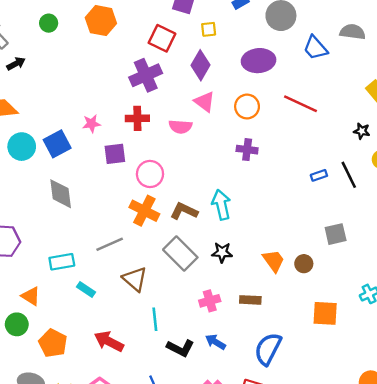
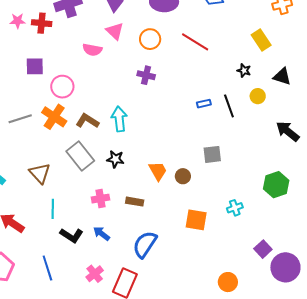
red cross: (137, 118) -> (42, 23), moved
pink star: (91, 124) -> (18, 21), moved
gray line: (110, 244) -> (20, 119), moved

